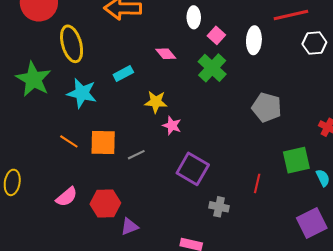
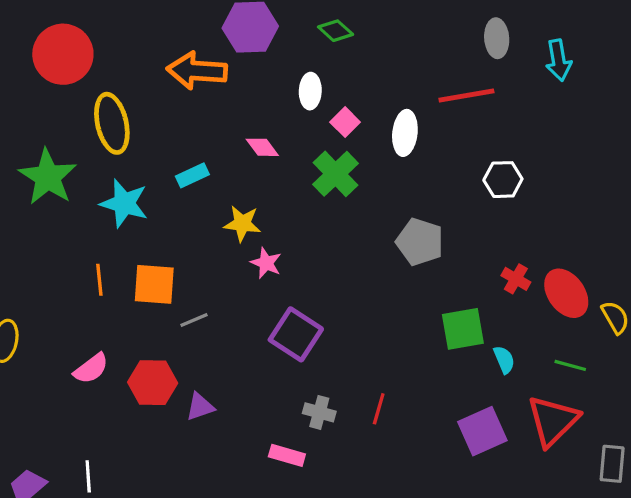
white hexagon: (314, 43) -> (503, 180), moved
orange line: (69, 141) -> (99, 280), turned 48
gray line: (136, 155) -> (194, 320), moved
red line: (257, 183) -> (379, 409), moved
gray cross: (219, 207) -> (319, 412), moved
purple triangle: (129, 227) -> (200, 407), moved

